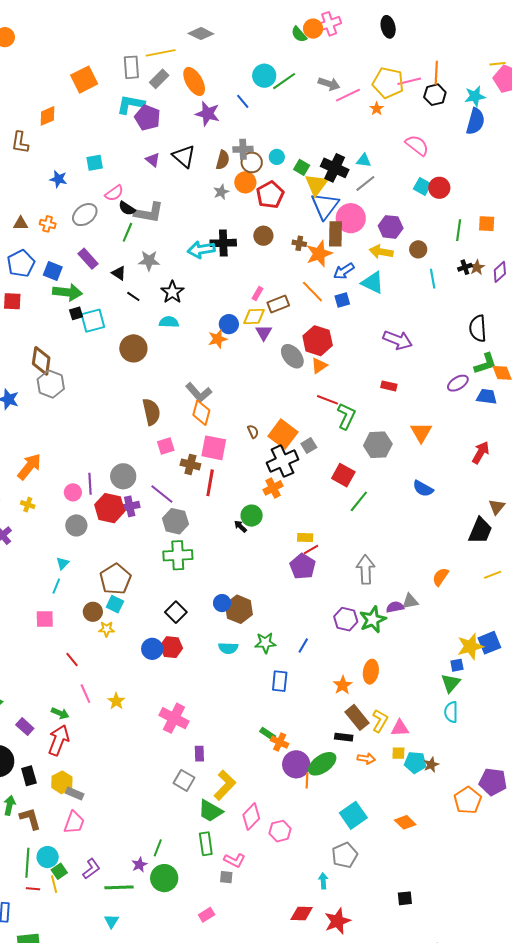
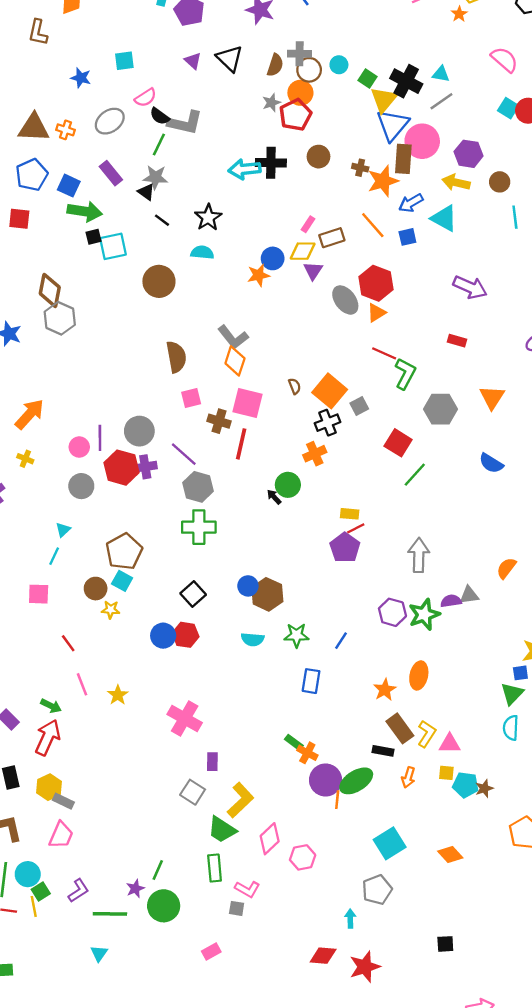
red pentagon: (270, 195) -> (295, 115), moved
brown triangle: (21, 223) -> (34, 128), size x1.8
gray star: (149, 261) -> (155, 177), moved
black cross: (282, 461) -> (327, 423), size x0.7
orange arrow: (366, 759) -> (408, 777), turned 96

